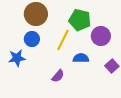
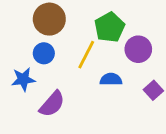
green pentagon: (80, 20) -> (110, 27), turned 30
purple semicircle: (58, 76) -> (52, 104), moved, size x1.5

